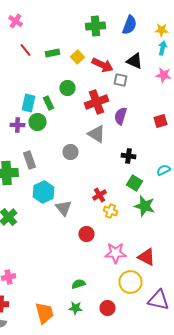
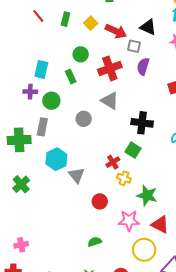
green rectangle: (52, 53) -> (65, 19), turned -64
green rectangle: (48, 103) -> (71, 77), moved
purple semicircle: (120, 116) -> (143, 66), moved
green circle: (38, 122) -> (51, 101), moved
black cross: (128, 156) -> (142, 123), size x1.5
gray rectangle: (30, 160) -> (42, 127), turned 30
green square: (134, 183) -> (133, 150), moved
green star: (144, 206) -> (147, 195), moved
green semicircle: (78, 284) -> (95, 242), moved

